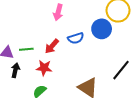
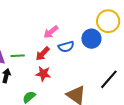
pink arrow: (58, 12) -> (51, 32), moved, turned 35
red star: (44, 68) -> (43, 74), moved

